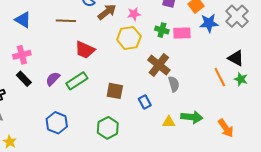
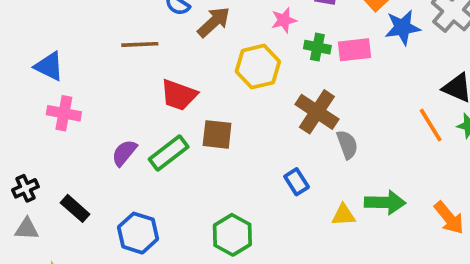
pink star: (134, 14) -> (284, 20), moved
blue triangle: (23, 20) -> (49, 66), moved
pink cross: (22, 55) -> (64, 113), turned 30
black rectangle: (24, 79) -> (75, 208), moved
brown square: (115, 91) -> (217, 134), moved

